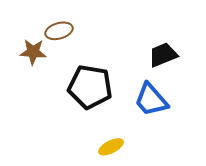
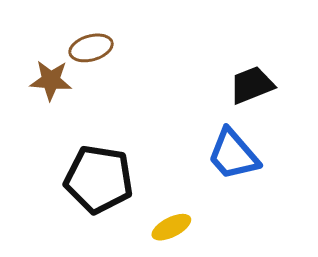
black pentagon: (90, 87) -> (99, 179), moved

